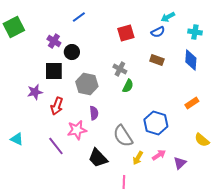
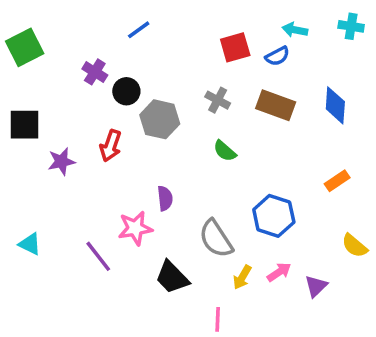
cyan arrow: (168, 17) -> (295, 30), turned 40
cyan cross: (195, 32) -> (351, 26), moved
red square: (126, 33) -> (235, 47), moved
brown rectangle: (157, 60) -> (276, 105), size x1.5
gray cross: (120, 69) -> (218, 100), moved
black square: (54, 71) -> (25, 125), moved
gray hexagon: (87, 84) -> (160, 119), moved
green semicircle: (128, 86) -> (225, 151), turned 104
red arrow: (57, 106) -> (111, 146), moved

